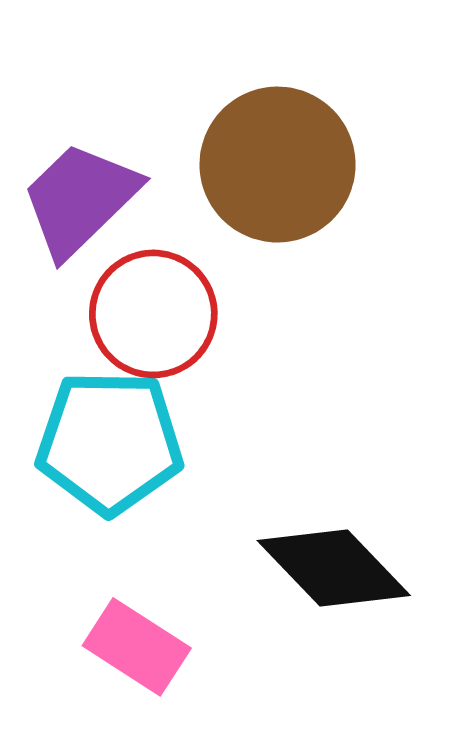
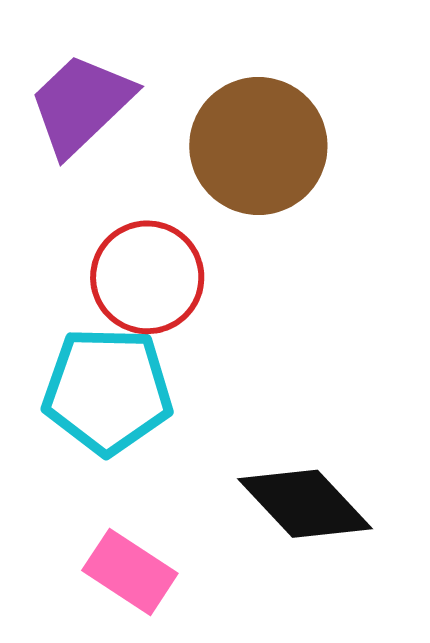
purple trapezoid: (80, 199) -> (81, 104), moved

